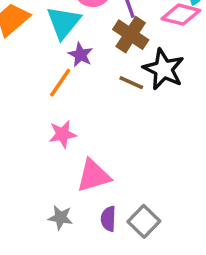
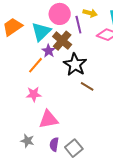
brown cross: (131, 35) -> (62, 41), moved
black star: (164, 69) -> (75, 64), moved
brown line: (131, 83) -> (87, 86), moved

